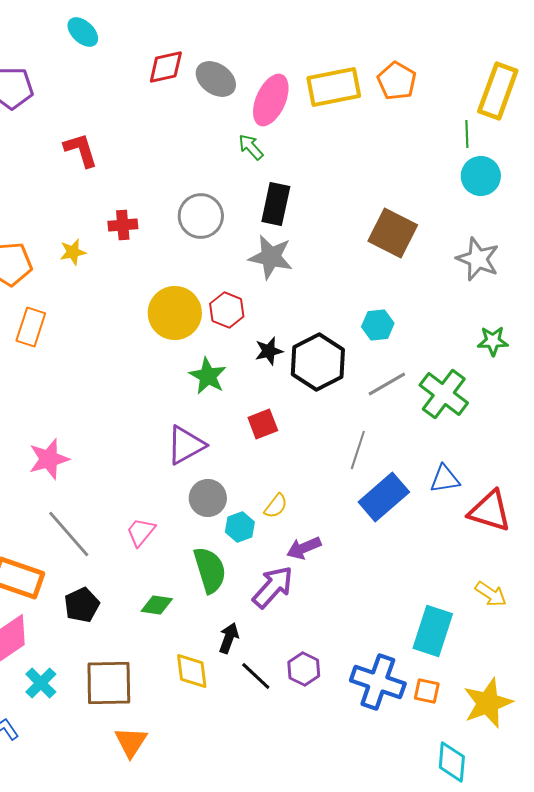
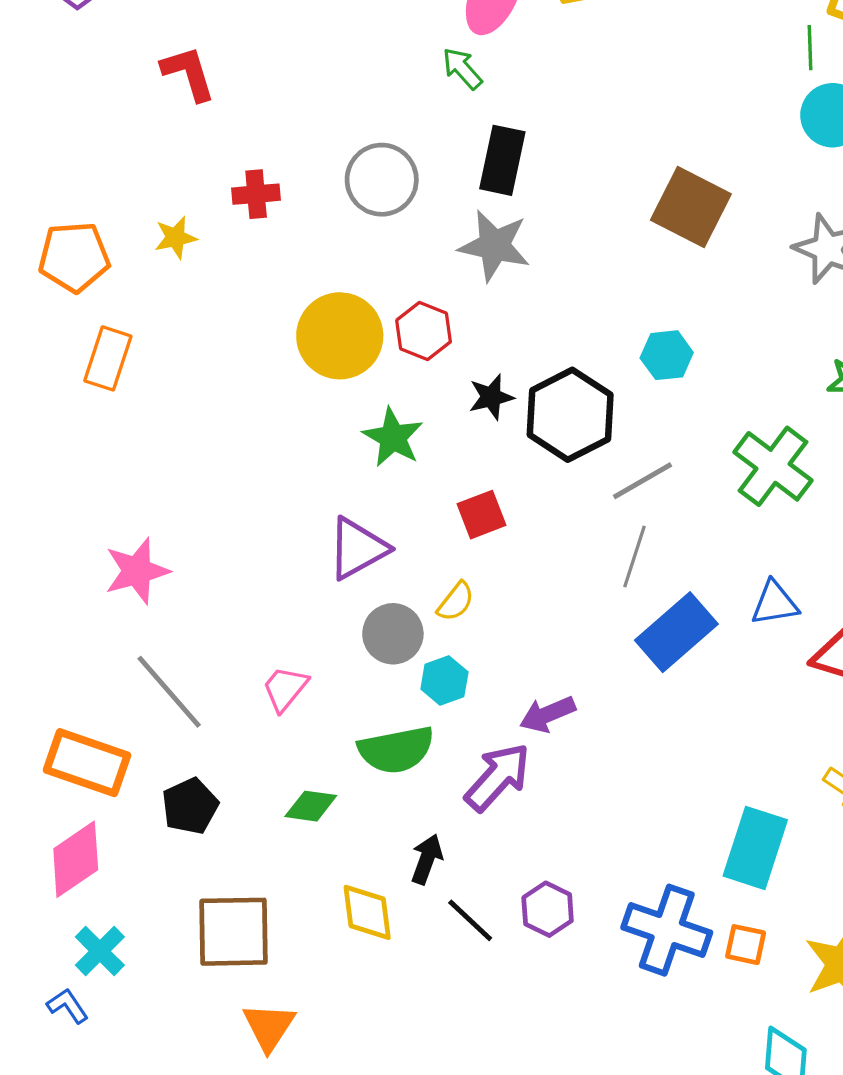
gray line: (387, 384) -> (643, 481), moved
yellow semicircle: (276, 506) -> (456, 602), moved
green semicircle: (210, 570) -> (396, 750), turned 96
cyan cross: (41, 683) -> (100, 951), moved

